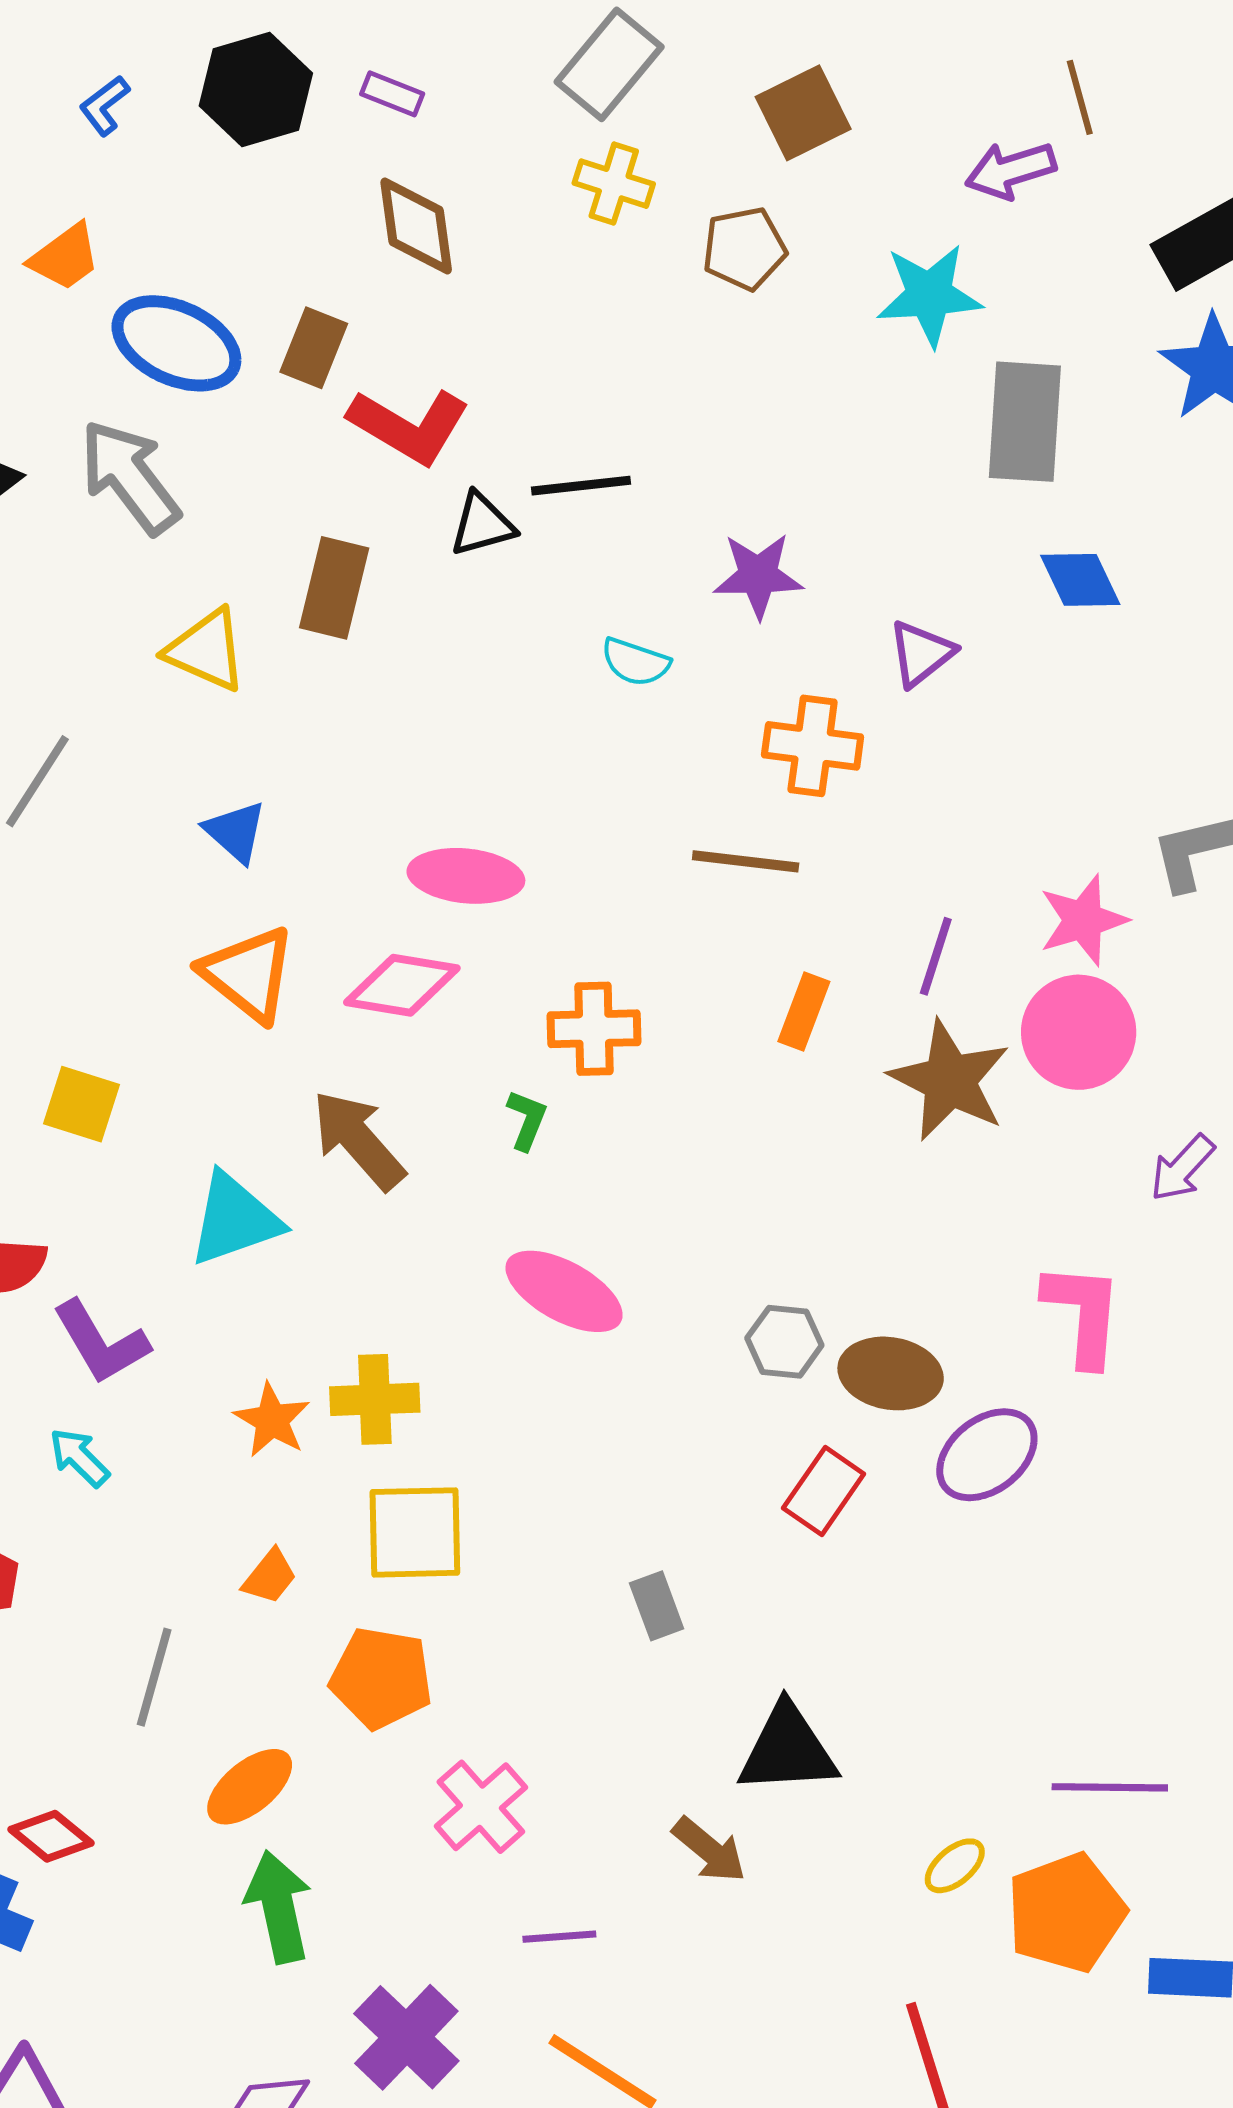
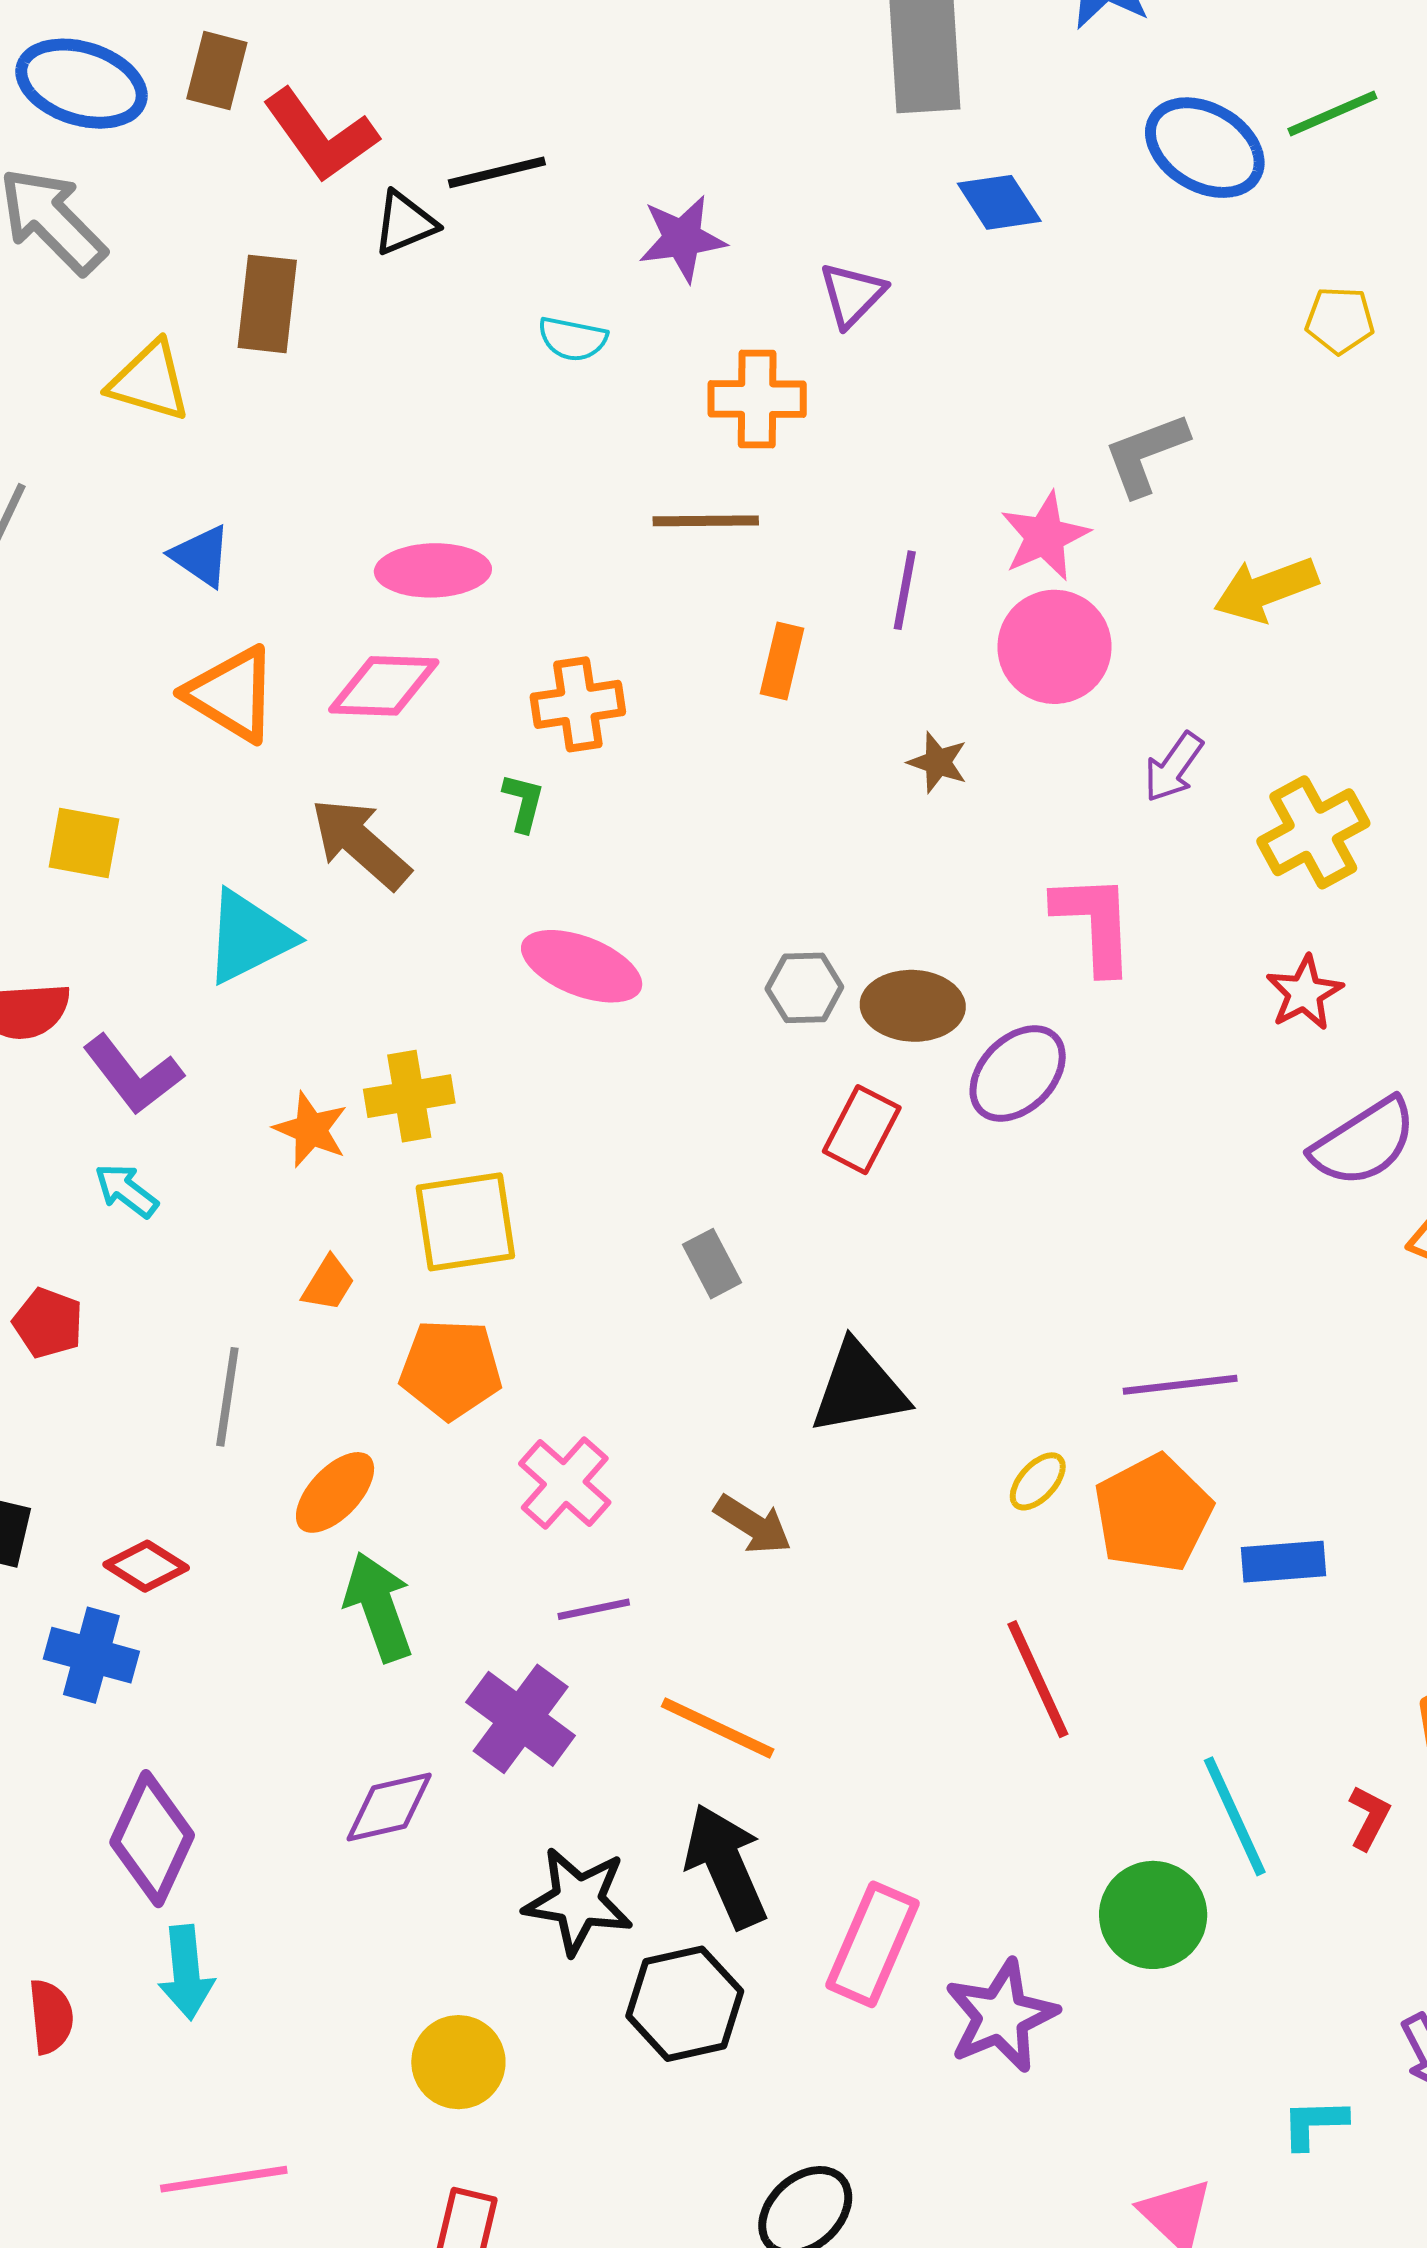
red L-shape: (409, 426) -> (320, 135), turned 31
brown star: (950, 1080) -> (938, 762), moved, size x0.5
brown arrow: (709, 1850) -> (753, 1524), moved
purple line: (559, 1937) -> (594, 1609), moved

